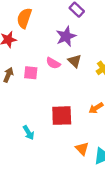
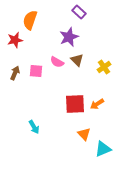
red square: (62, 116) -> (75, 104), moved
orange triangle: (82, 149) -> (84, 134), moved

